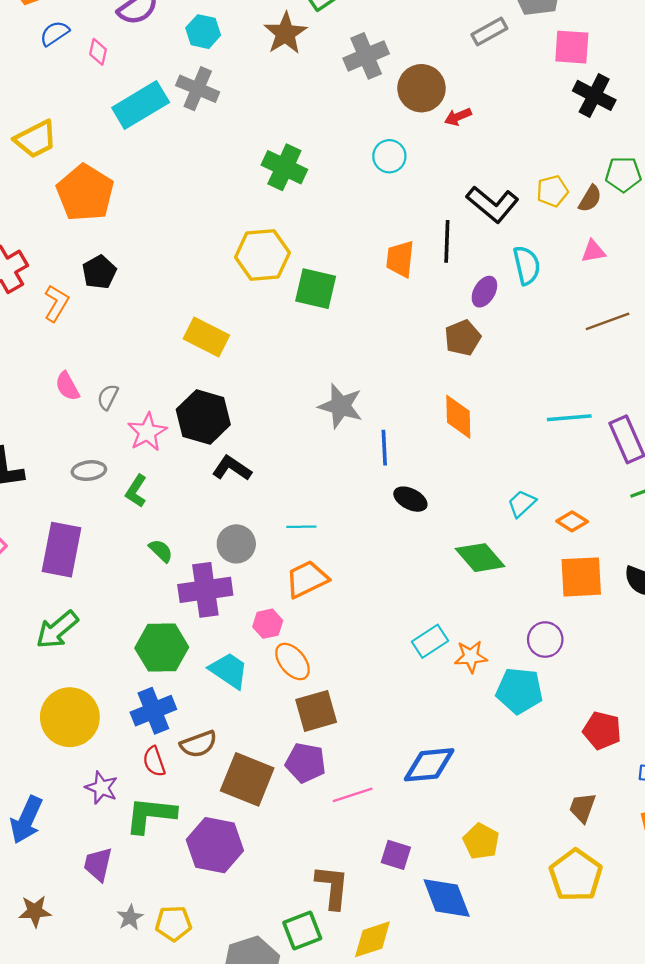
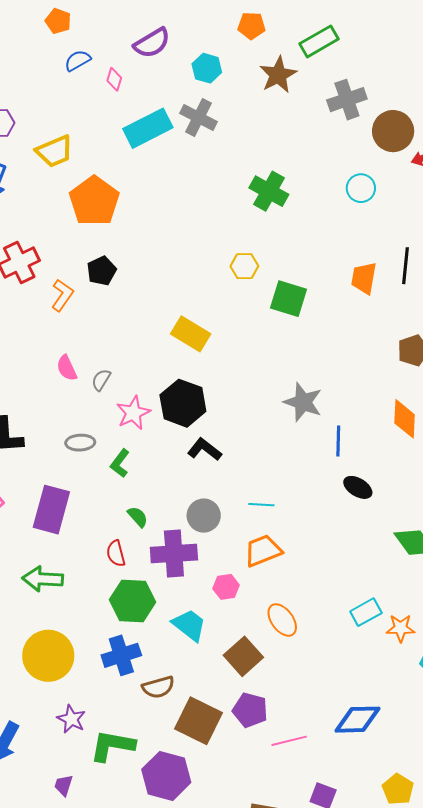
yellow hexagon: (262, 255) -> (244, 266), size x0.6
green arrow: (57, 630) -> (43, 579), turned 39
orange ellipse: (292, 661) -> (282, 620), moved
brown square: (316, 711) -> (243, 656), moved, turned -30
red semicircle: (154, 761) -> (116, 553), moved
purple trapezoid: (98, 864) -> (64, 785), size x0.7

